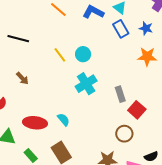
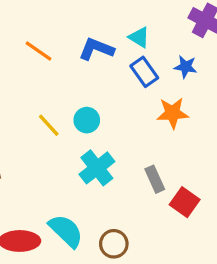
orange star: (147, 57) -> (173, 113), moved
cyan semicircle: (63, 120) -> (66, 231), size x1.6
brown circle: (124, 134) -> (114, 244), moved

